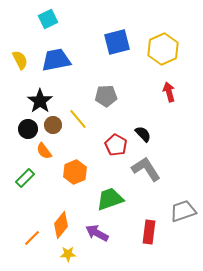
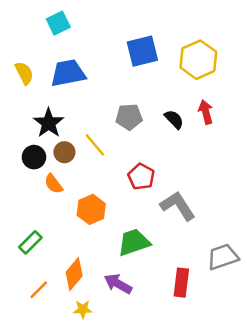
black semicircle: (143, 134) -> (174, 119), moved
green rectangle: (25, 178) -> (30, 242), moved

